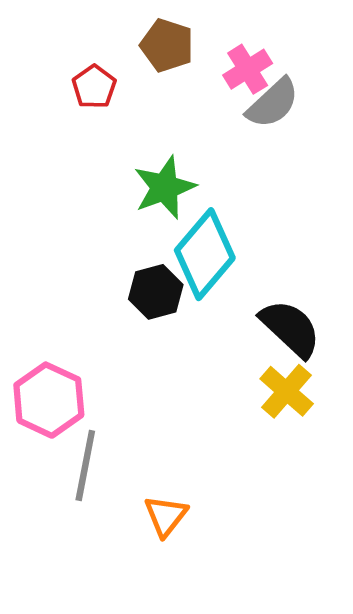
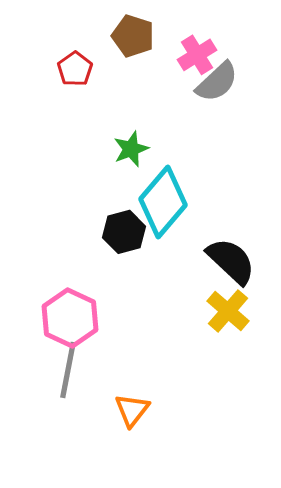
green star: (165, 187) -> (131, 149), size x0.7
pink hexagon: (49, 400) -> (70, 318), moved

